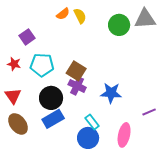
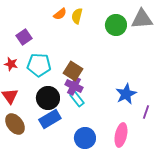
yellow semicircle: (80, 16) -> (77, 16), turned -140
blue star: (111, 93) -> (126, 94), moved, turned -30
purple line: (149, 112) -> (146, 112), turned -48
cyan rectangle: (92, 122) -> (77, 99), moved

